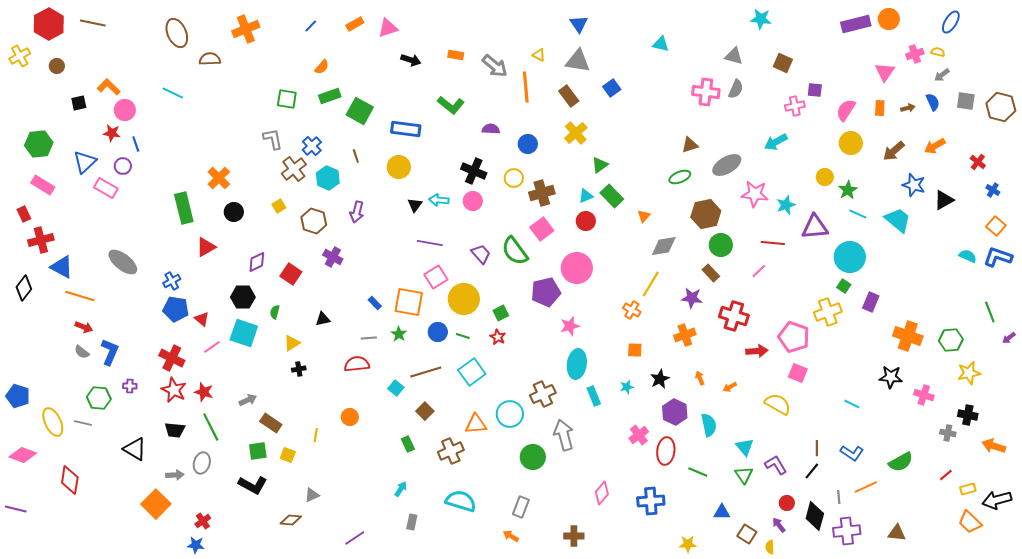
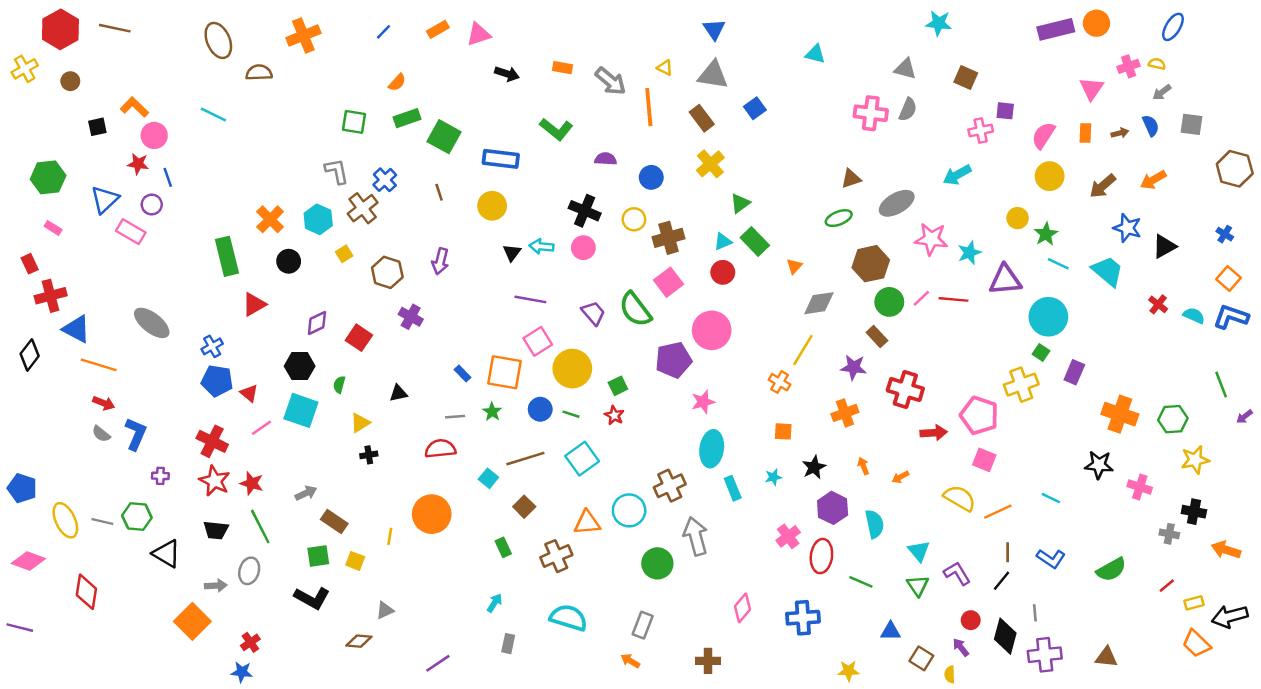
brown hexagon: (1001, 107) -> (1235, 169), moved
red cross: (978, 162) -> (1158, 304), moved
cyan hexagon: (328, 178) -> (318, 219), moved
pink rectangle: (43, 185) -> (53, 228), size x0.6
pink line: (759, 271) -> (921, 298), moved
green hexagon: (99, 398) -> (137, 517), moved
orange circle: (350, 417) -> (432, 514), size x1.8
orange line: (866, 487) -> (998, 512), moved

